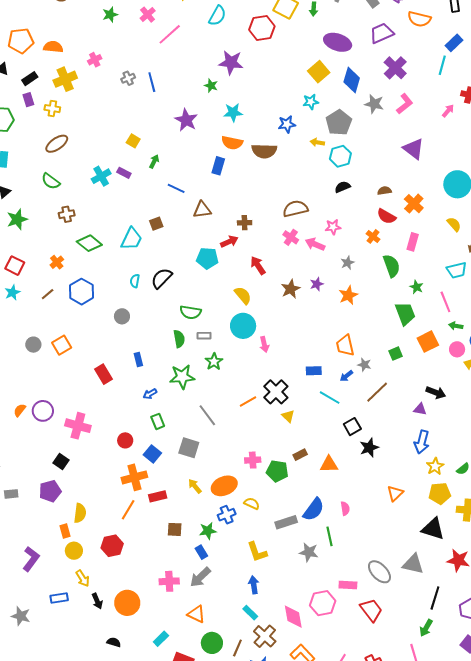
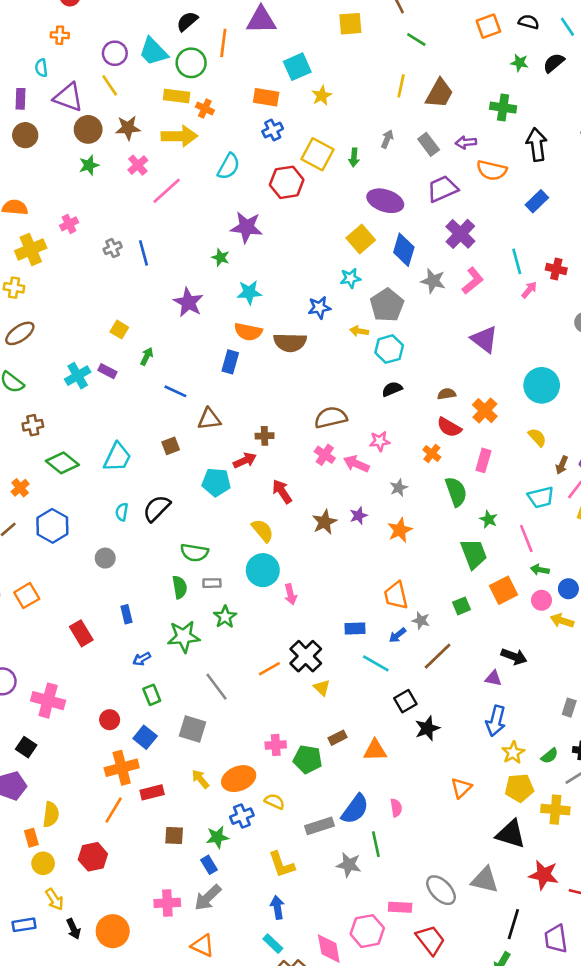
cyan line: (442, 65) -> (517, 261), moved, turned -30
brown square: (156, 224) -> (171, 446), moved

